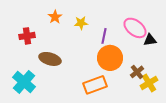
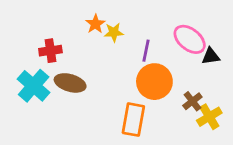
orange star: (55, 17) -> (95, 24), moved
red cross: (27, 36) -> (50, 51), moved
cyan cross: (24, 82) -> (34, 86), moved
orange rectangle: (95, 85) -> (133, 120), turned -60

